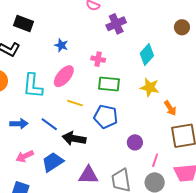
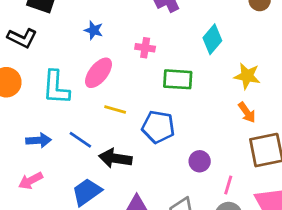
green rectangle: (109, 84) -> (178, 79), moved
yellow star: (150, 87) -> (247, 76), moved
pink arrow: (25, 156) -> (31, 181), moved

